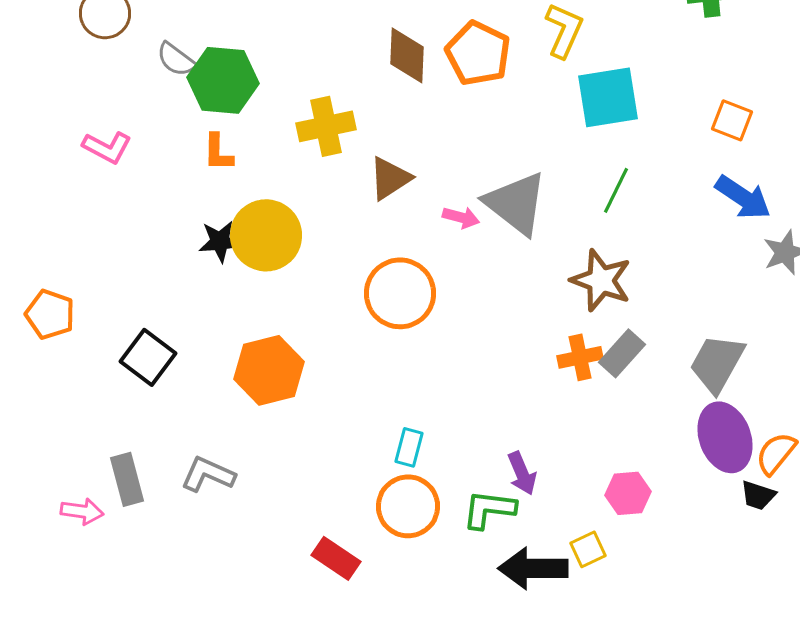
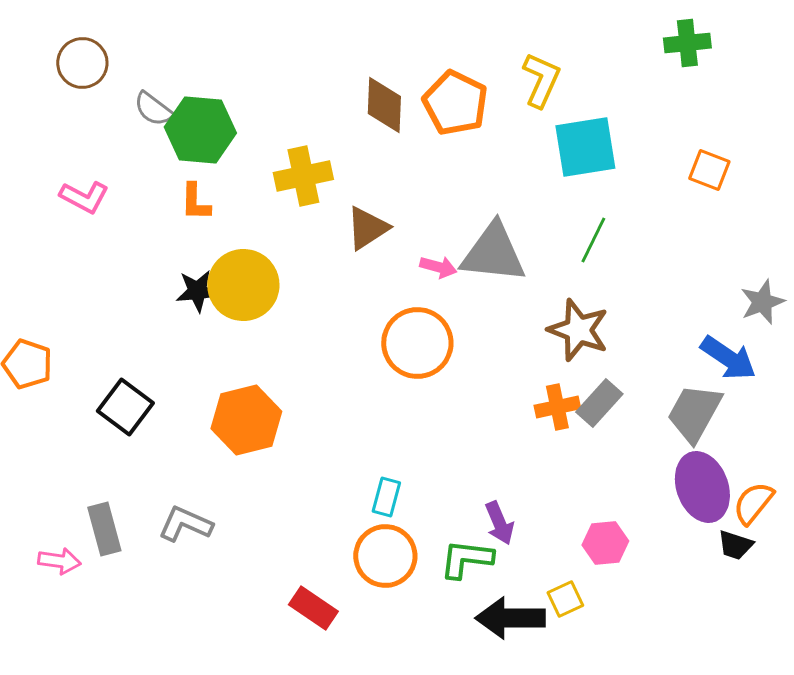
blue arrow: (743, 197) -> (728, 358), moved
gray triangle: (516, 203) -> (493, 253), turned -32
orange circle: (400, 293) -> (417, 343), moved

